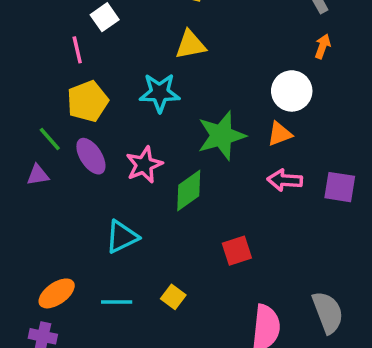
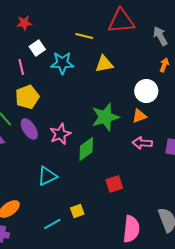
yellow triangle: (190, 45) -> (104, 64), moved
cyan star: (160, 93) -> (62, 63), moved
yellow square: (173, 297) -> (77, 211), turned 32
cyan line: (117, 302) -> (52, 224), moved, turned -30

